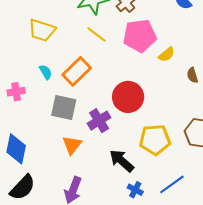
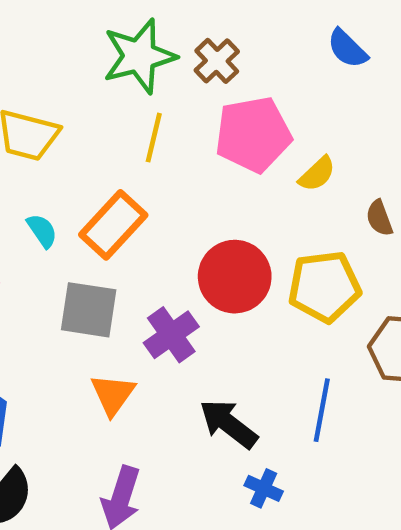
yellow line: (96, 34) -> (154, 138), turned 70
yellow pentagon: (155, 140) -> (324, 287), moved
blue line: (172, 184) -> (322, 410), moved, turned -40

